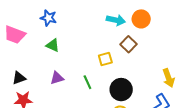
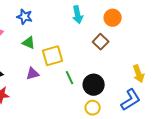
cyan arrow: (116, 20) -> (78, 15), moved, turned 66
yellow square: (105, 59) -> (53, 56), moved, size x1.5
green line: (87, 82) -> (70, 78), moved

